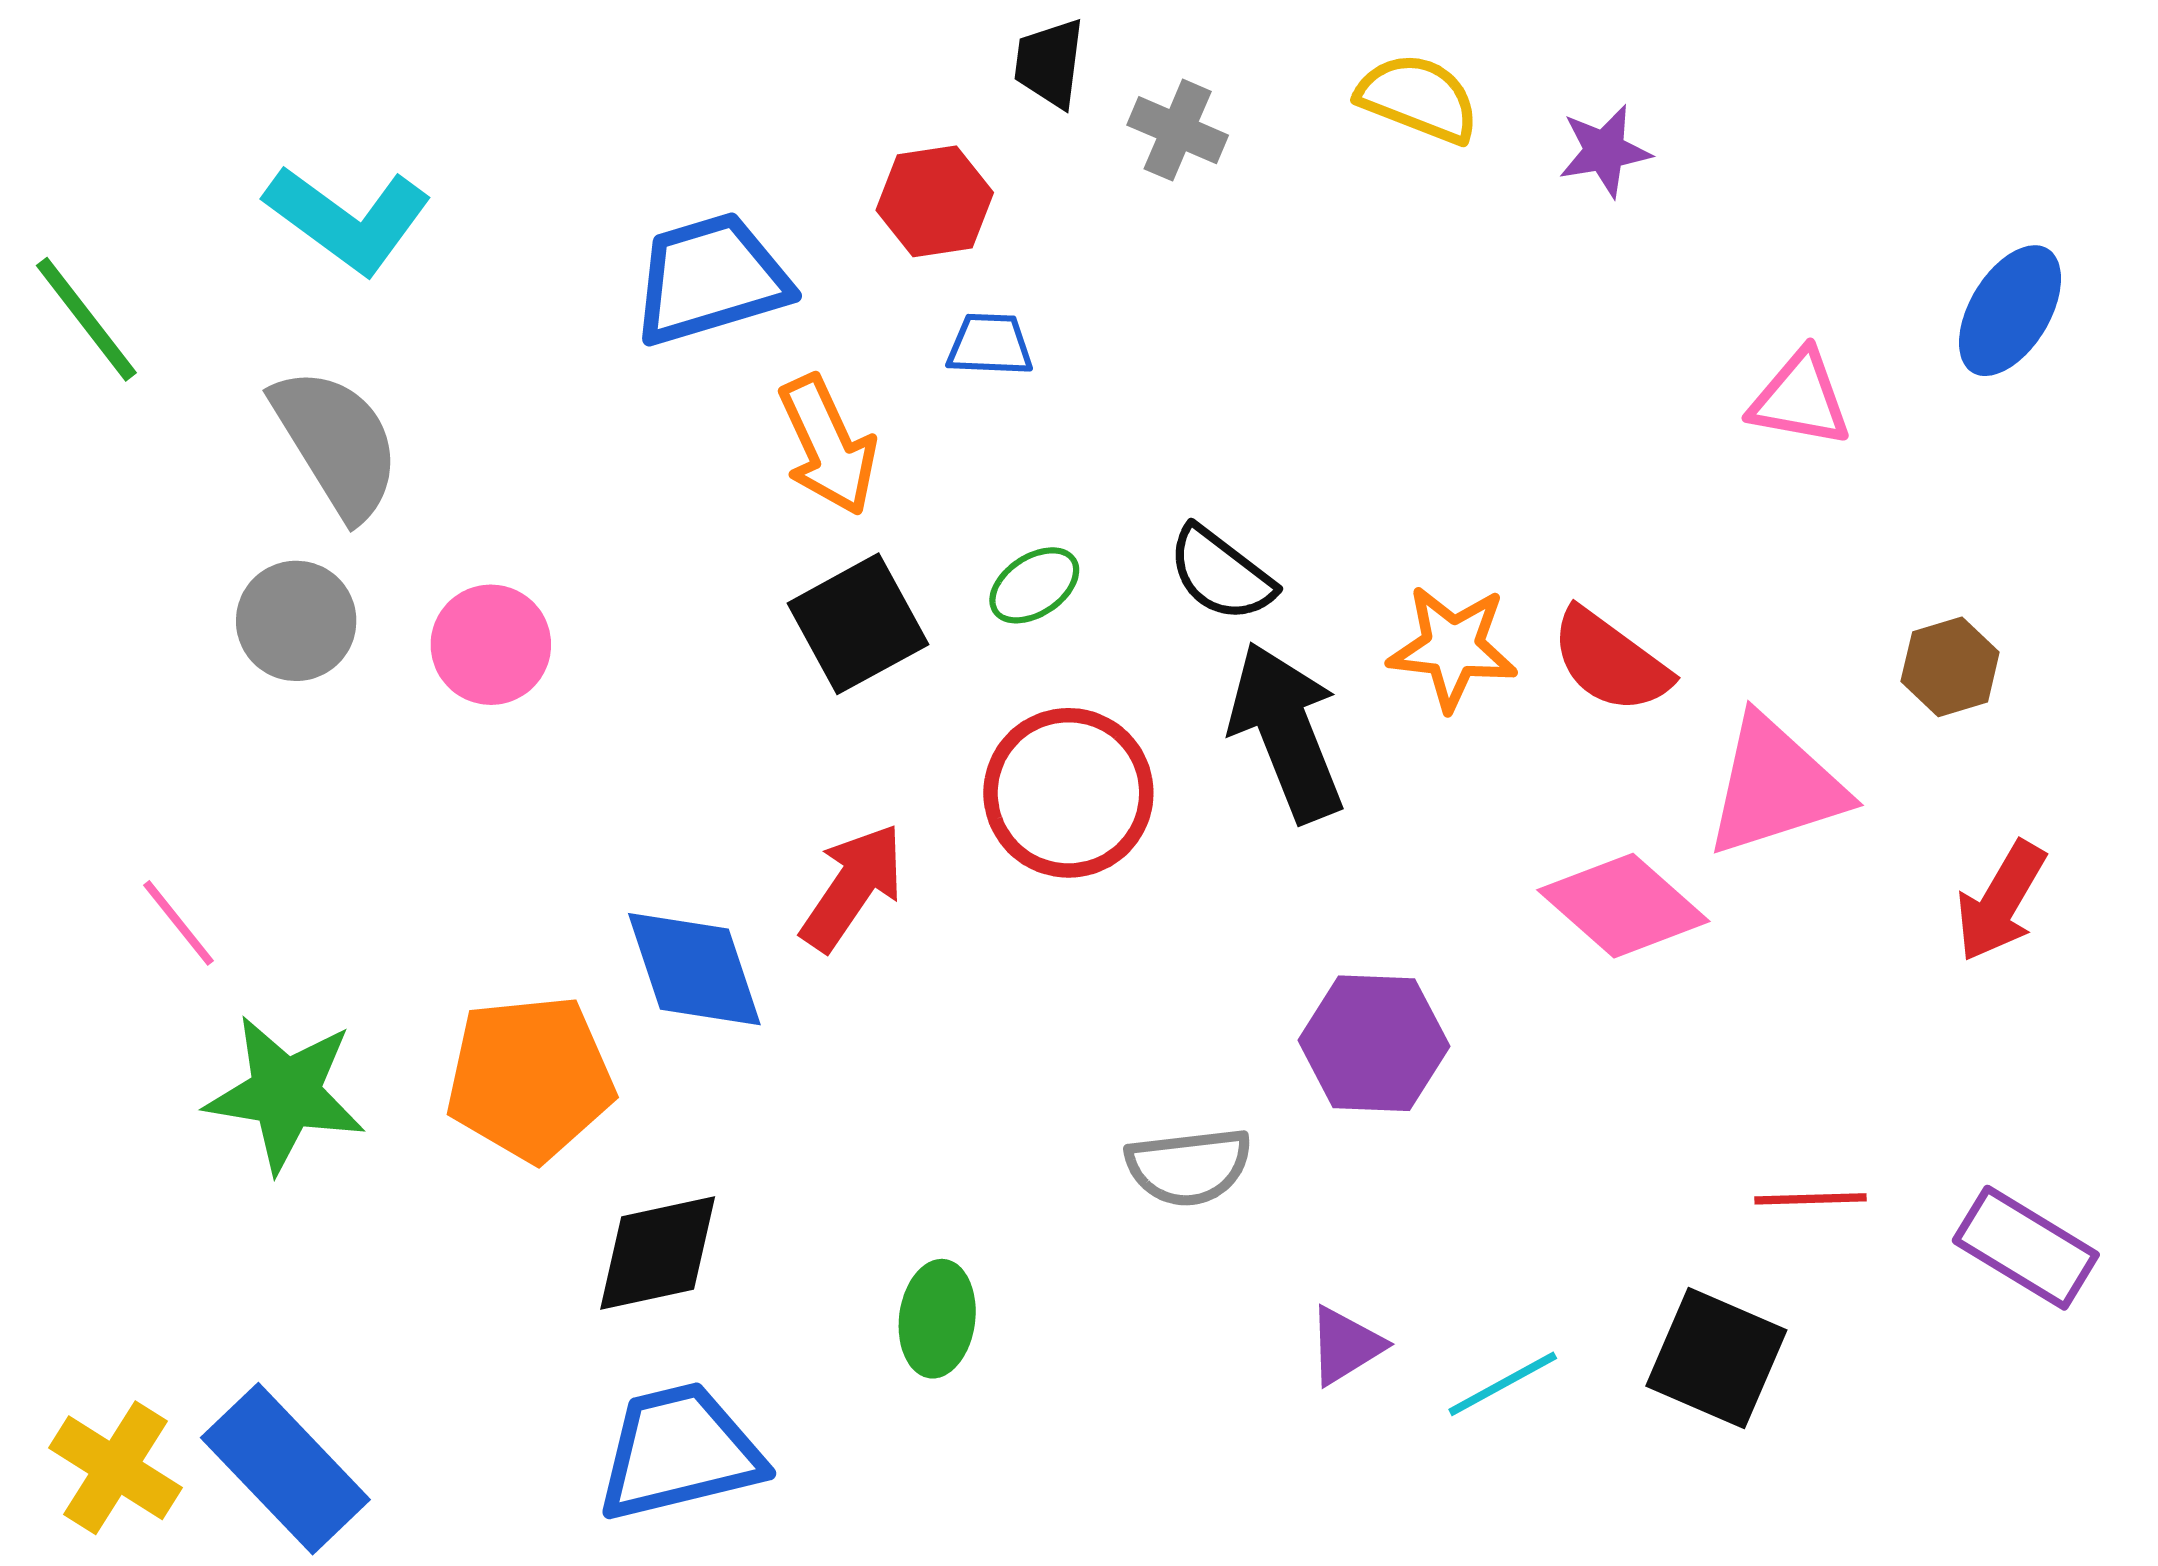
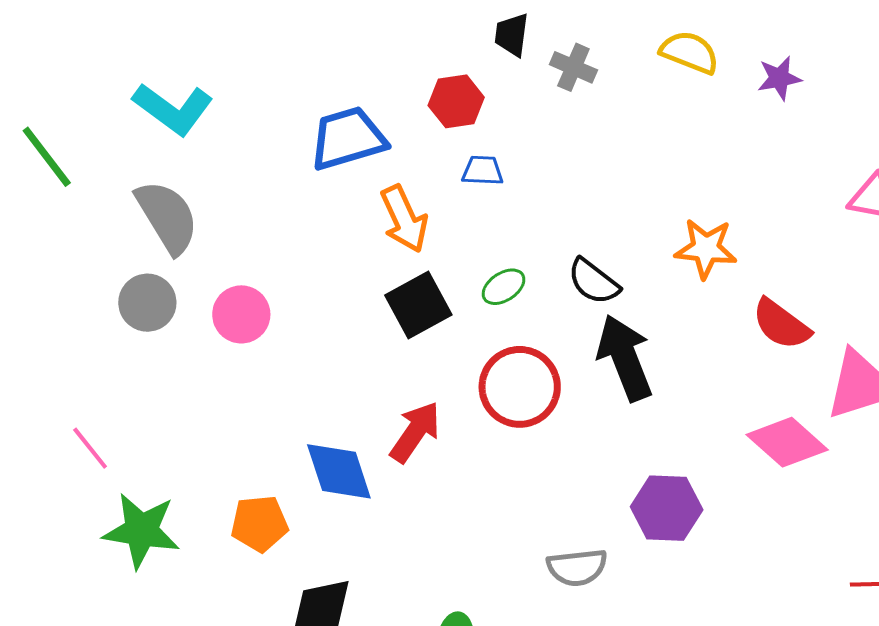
orange star: (1453, 648) -> (706, 249), moved
orange pentagon: (530, 1078) -> (259, 524), size x0.7

